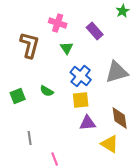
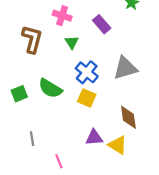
green semicircle: (47, 91) -> (50, 88), size x1.6
yellow square: (81, 100) -> (87, 98), turned 30
purple triangle: (88, 123) -> (94, 138), moved

